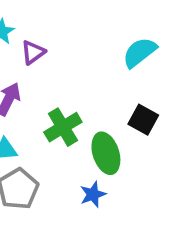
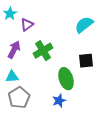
black square: (143, 120) -> (86, 61), turned -35
green cross: (63, 127) -> (43, 51), moved

